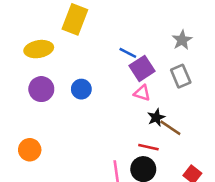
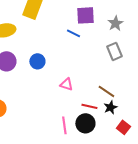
purple square: (142, 68) -> (85, 15), moved, turned 30
pink triangle: (142, 93) -> (66, 84), moved
black star: (156, 117) -> (110, 107), moved

